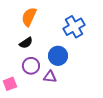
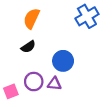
blue cross: (74, 27) -> (87, 16), moved
purple circle: (31, 66) -> (34, 82), moved

